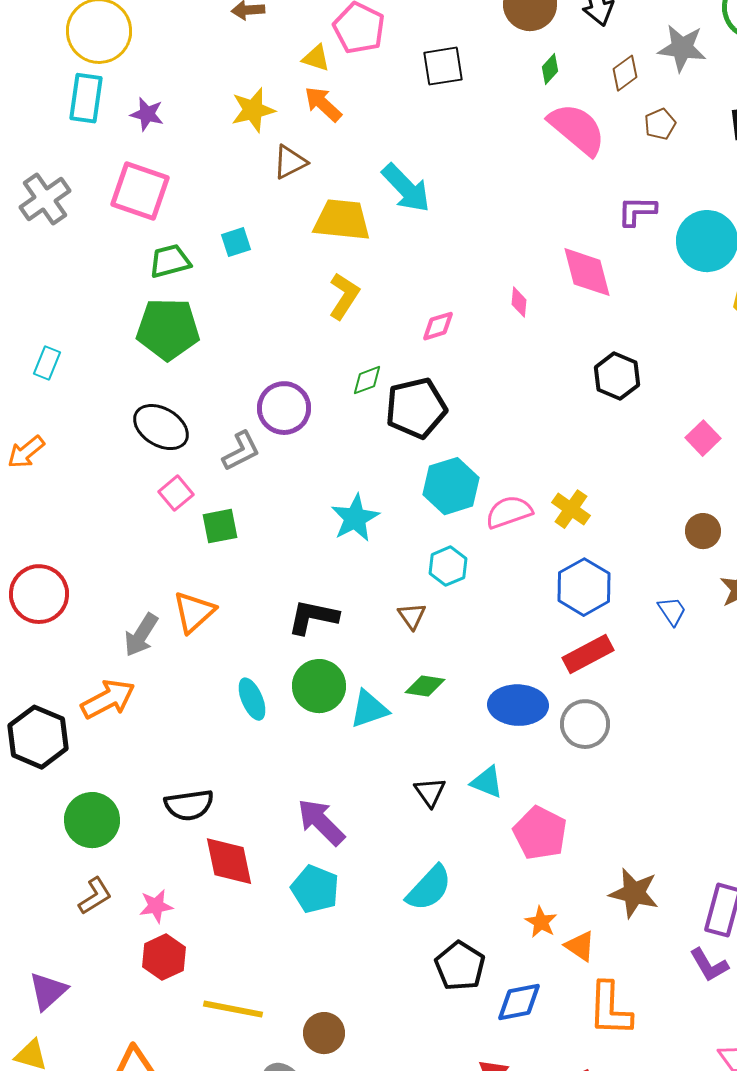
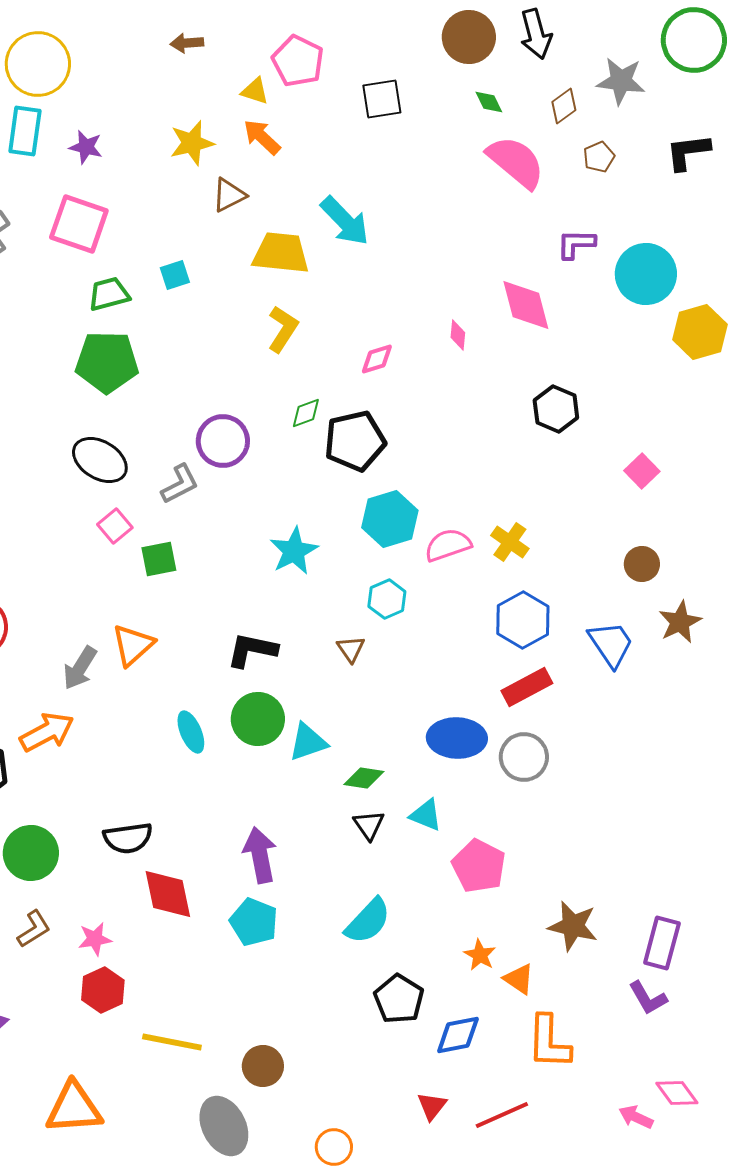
green diamond: (550, 69) -> (489, 102), turned -68
blue trapezoid: (672, 611) -> (611, 644), size x1.6
green diamond: (425, 686) -> (364, 778), moved
purple arrow: (321, 822) -> (260, 855), turned 34

